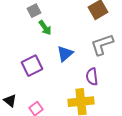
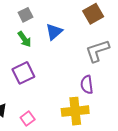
green arrow: (45, 28) -> (24, 39), moved
blue triangle: (65, 54) -> (54, 32), moved

